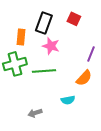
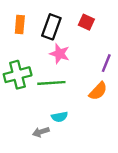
orange rectangle: (21, 37) -> (20, 25), moved
cyan semicircle: (68, 100) -> (60, 117), moved

